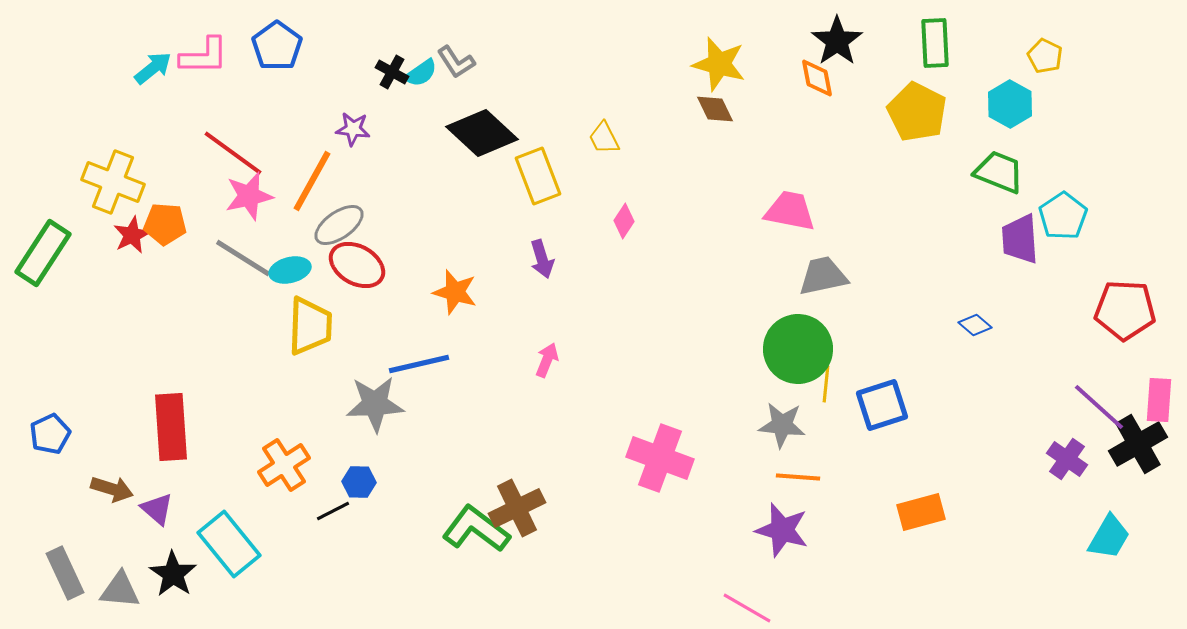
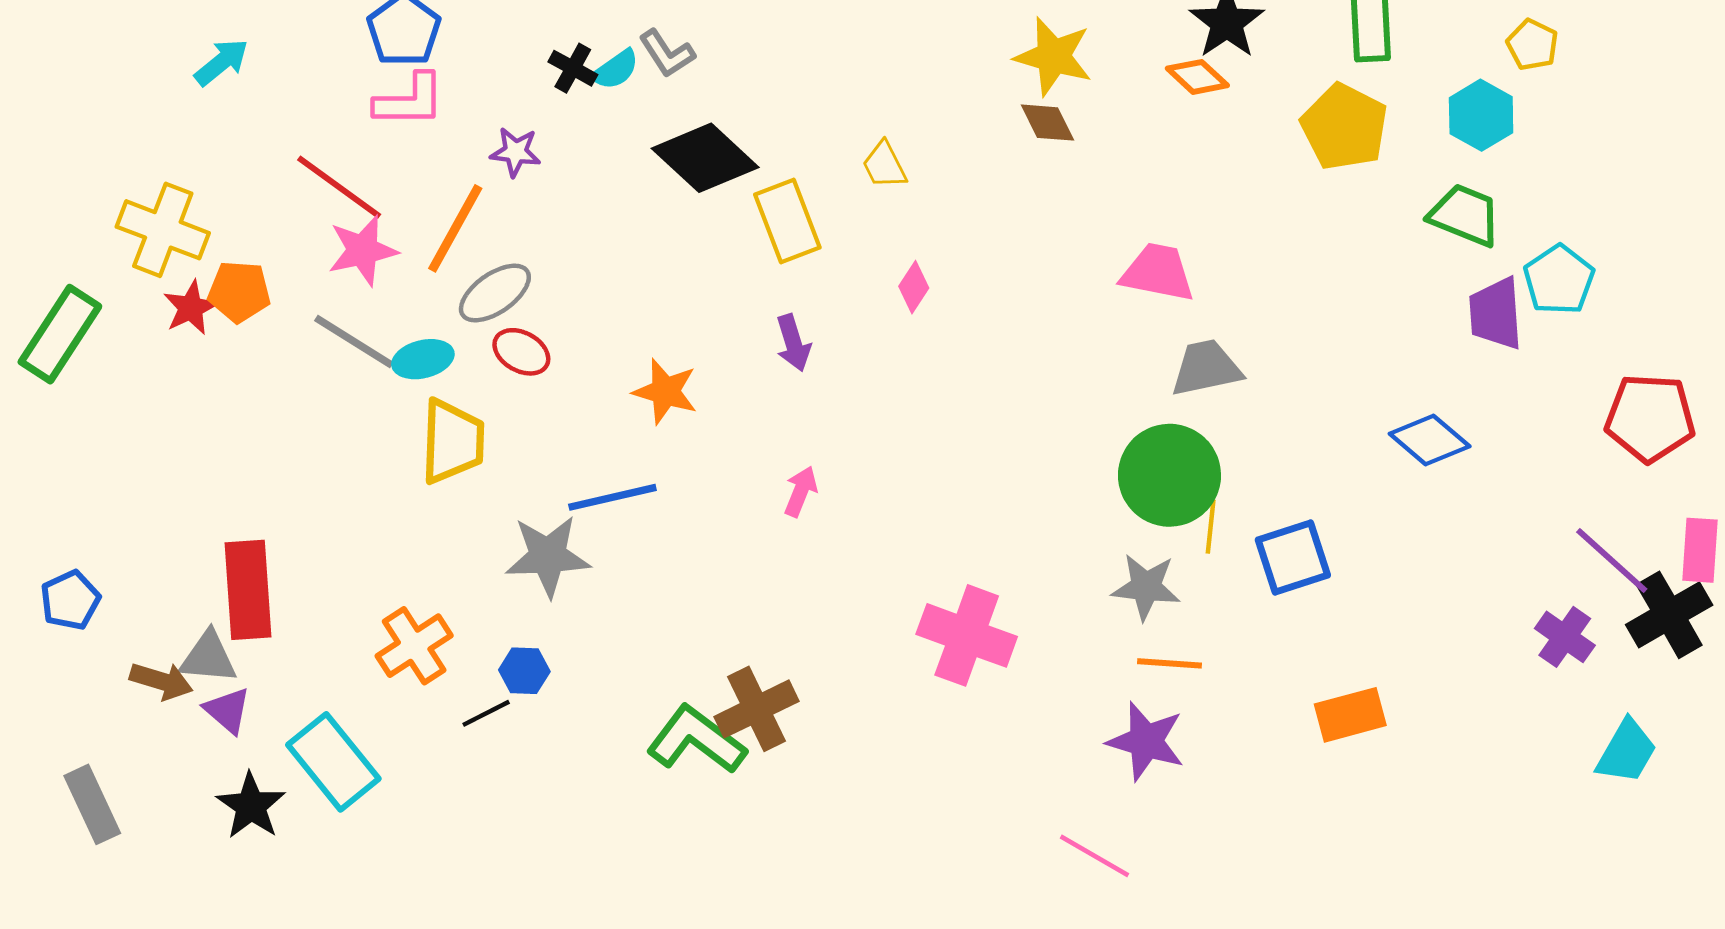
pink L-shape: (204, 56) -> (410, 100), moved
orange diamond: (817, 78) -> (1197, 77), turned -36
red ellipse: (357, 265) -> (521, 352), size x0.7
blue diamond: (975, 325) -> (1430, 440), size x1.6
gray triangle: (120, 590) -> (208, 657), moved

